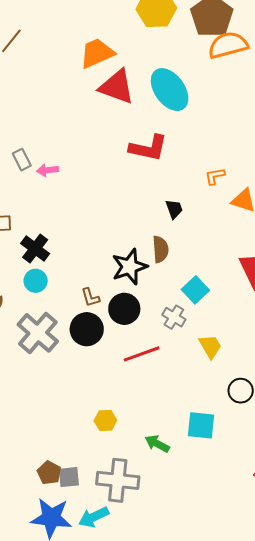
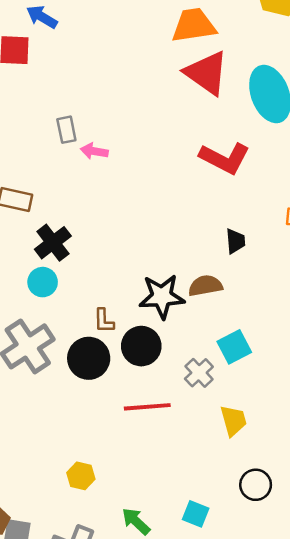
brown semicircle: (160, 249) -> (205, 286), turned -112
cyan square: (201, 425) -> (196, 514), size x0.7

